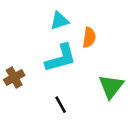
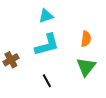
orange semicircle: (89, 37) -> (86, 39), moved

